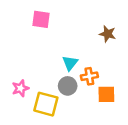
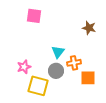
pink star: (20, 88) -> (24, 67), moved

